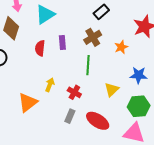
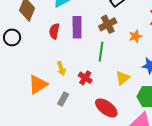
purple rectangle: (62, 42) -> (77, 27), size x1.5
yellow arrow: (50, 85) -> (61, 68), turned 136
gray rectangle: (70, 116) -> (63, 99), moved

